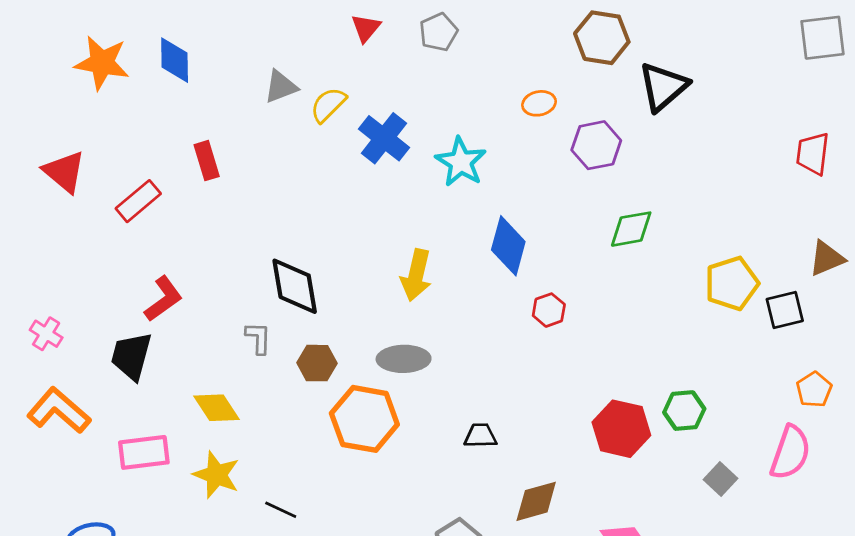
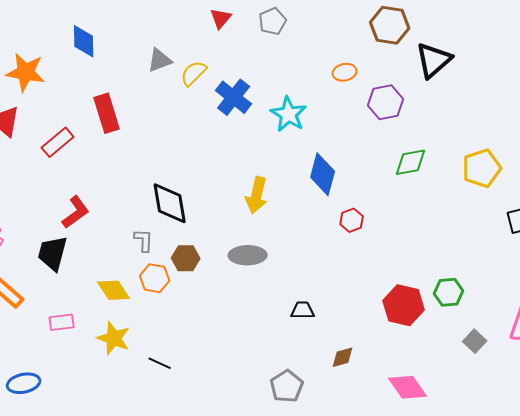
orange star: (102, 63) -> (26, 72), moved
red rectangle: (207, 161) -> (107, 113), size x1.4
yellow pentagon: (732, 283) -> (482, 168), moved
orange hexagon: (364, 419) -> (155, 278), moved, size x0.6
pink rectangle: (144, 452) -> (62, 322), size x0.7
brown diamond: (536, 501) -> (343, 357), size x0.7

